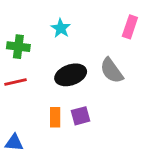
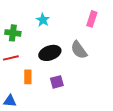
orange rectangle: (55, 117) -> (28, 77), moved

